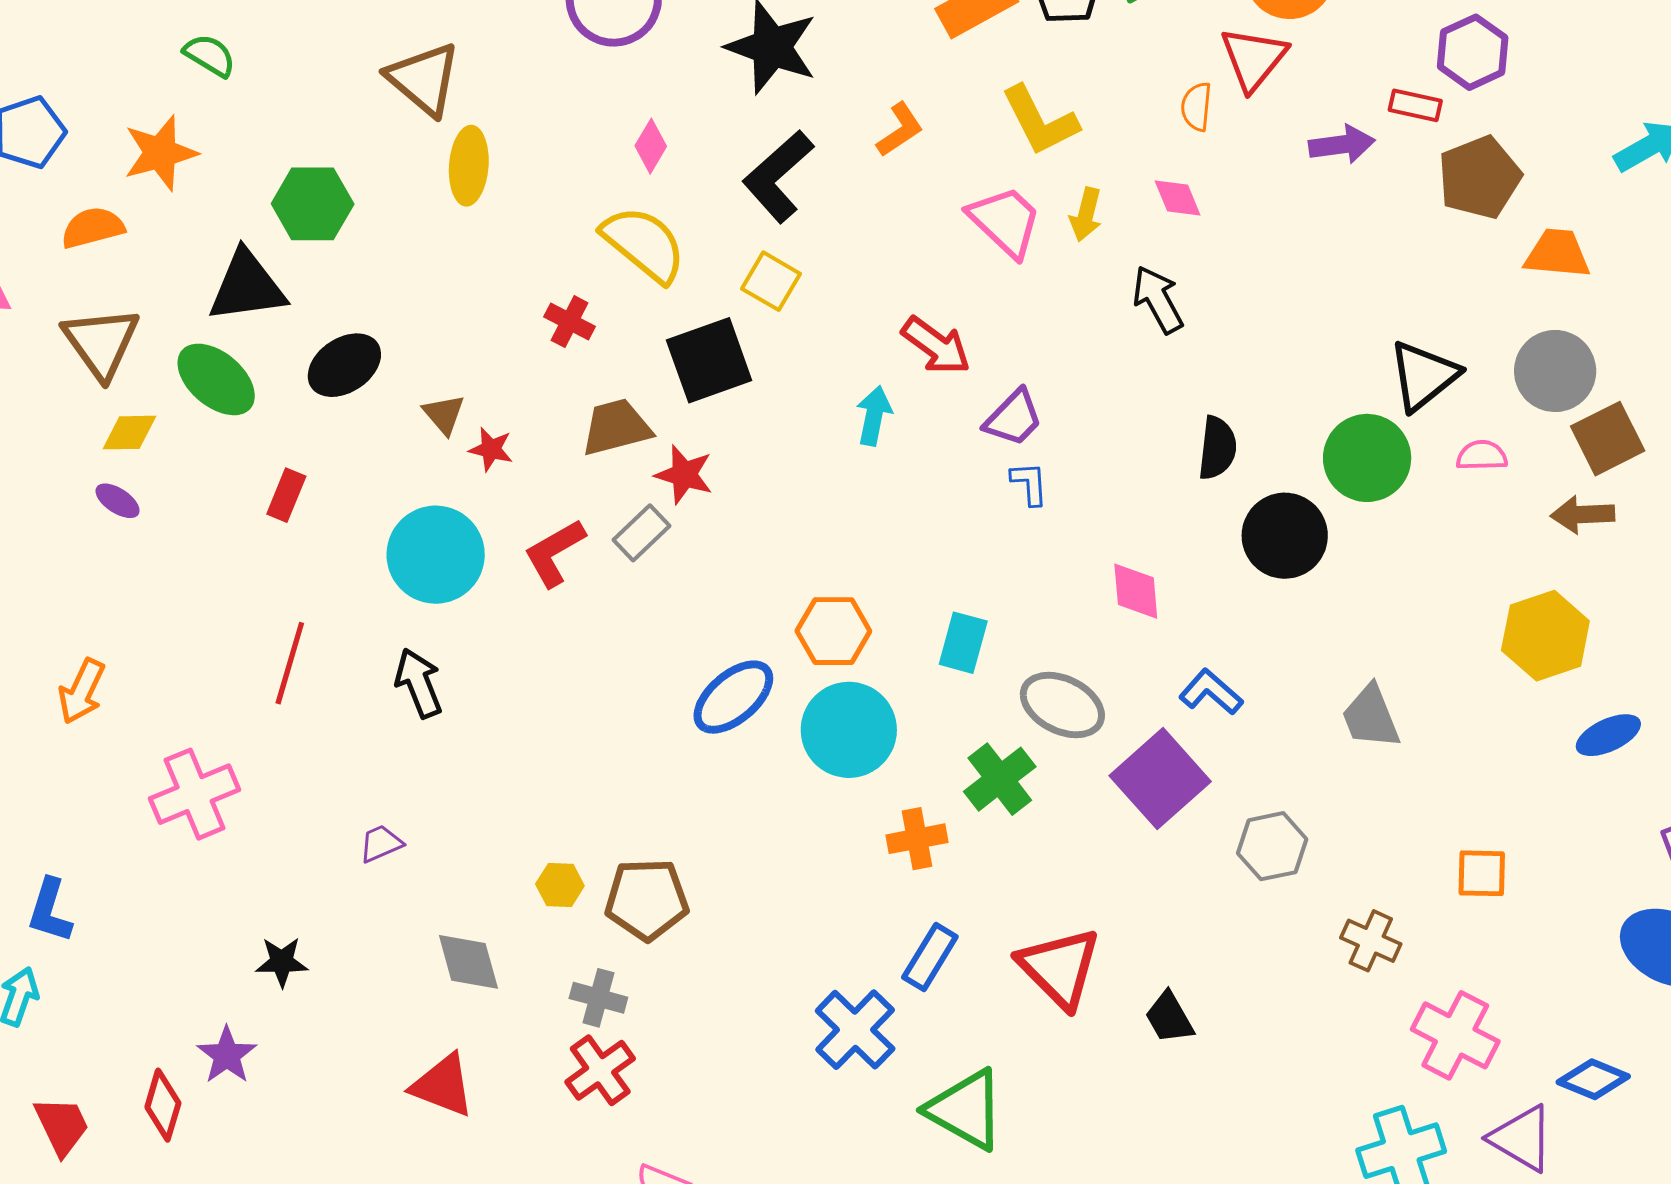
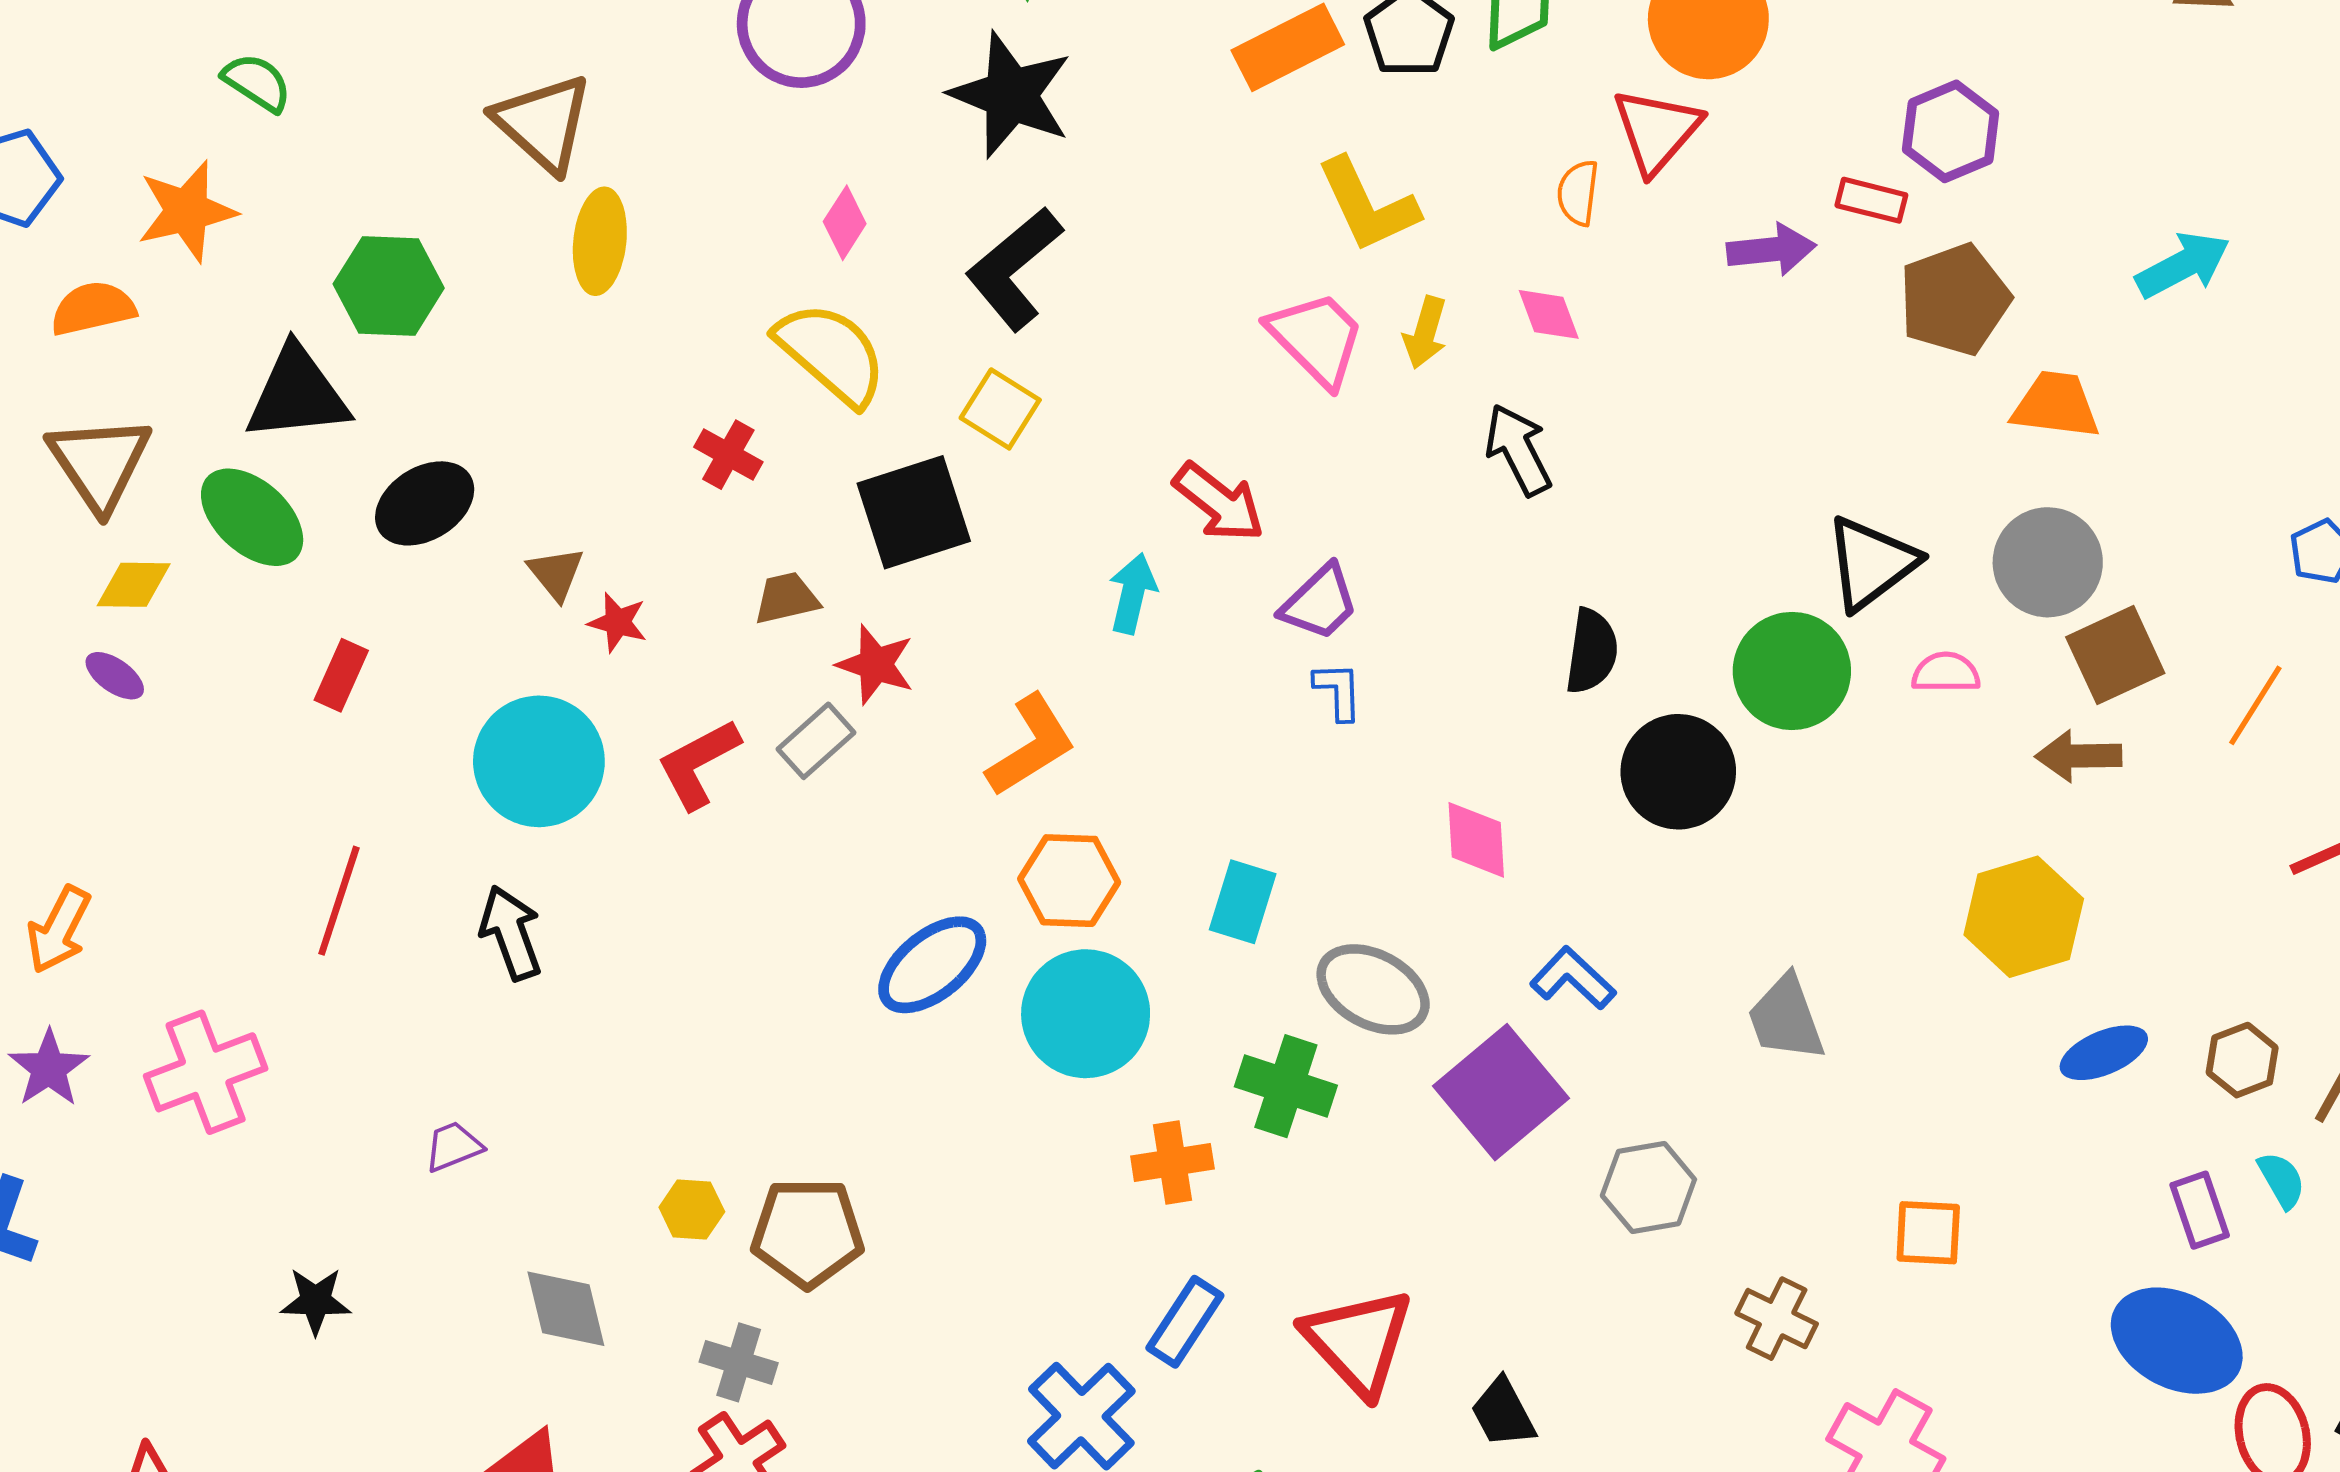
orange L-shape: (900, 130) -> (1031, 746), moved, size x1.4
brown trapezoid: (616, 427) -> (786, 598), size x0.7
green cross: (1000, 779) -> (1286, 1086), turned -36
purple star: (227, 1055) -> (49, 1068), moved

